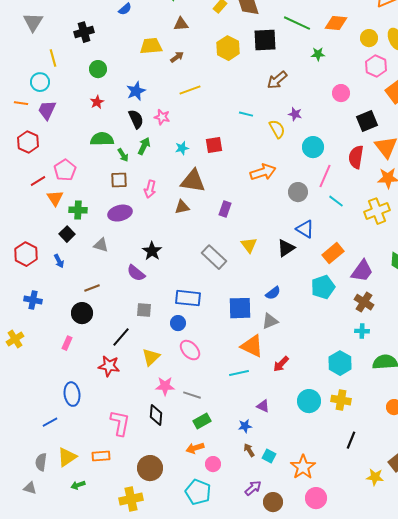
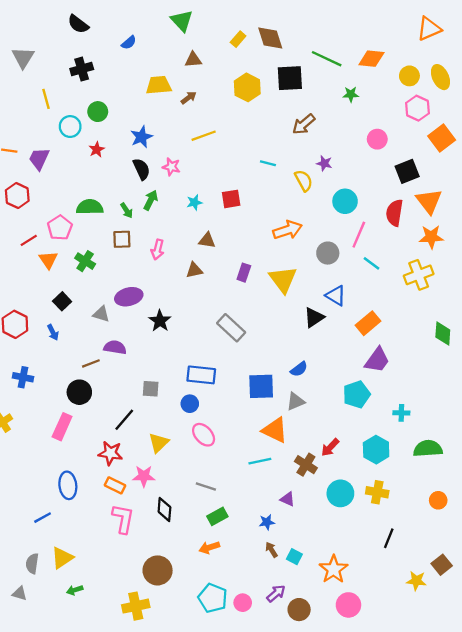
cyan circle: (40, 82) -> (70, 127), moved
green semicircle: (102, 139) -> (90, 207), moved
brown triangle: (193, 181) -> (207, 240), size x0.6
green cross: (78, 210) -> (85, 261), moved, turned 30
purple ellipse: (120, 213) -> (129, 297), moved
yellow triangle: (249, 245) -> (283, 279), moved, size x1.5
purple trapezoid: (362, 271) -> (377, 360), moved
purple semicircle: (136, 273) -> (115, 347), moved, turned 150
cyan pentagon: (323, 287) -> (357, 394), moved
brown cross: (364, 302) -> (306, 465), moved
pink rectangle: (67, 343) -> (62, 427), size x1.6
red arrow: (281, 364) -> (330, 447), moved
pink star: (165, 386) -> (144, 476), moved
orange rectangle: (101, 456) -> (115, 485), moved, turned 30
pink circle: (213, 464) -> (243, 603), moved

